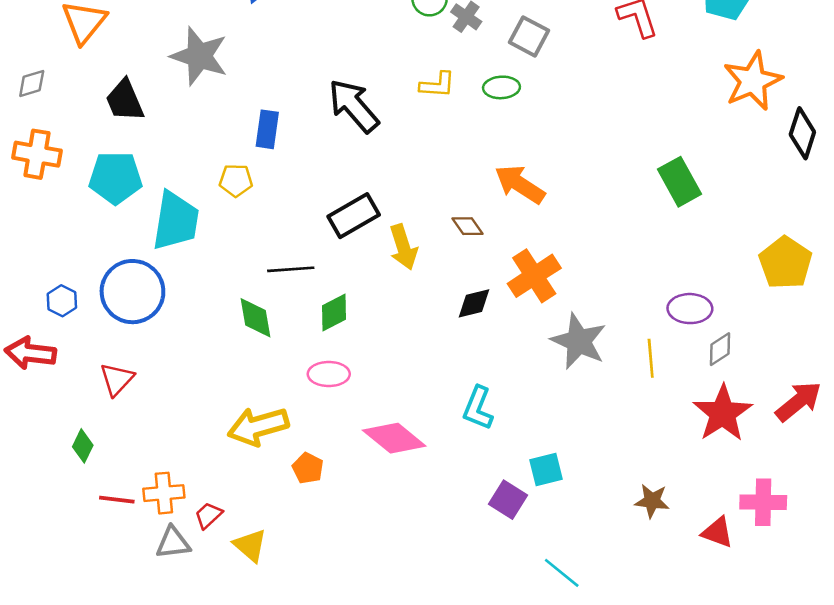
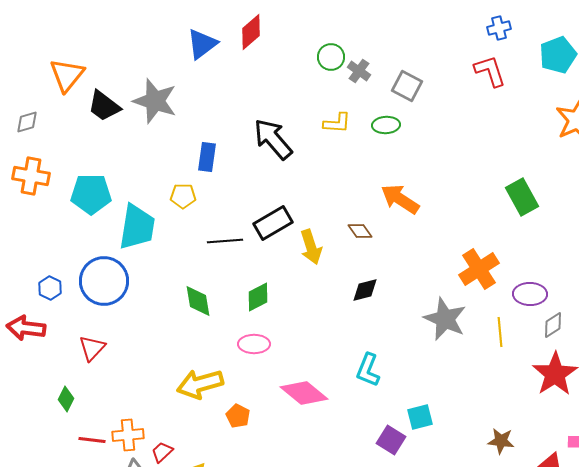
black trapezoid: (125, 101) -> (104, 106), moved, turned -30
black line: (291, 269) -> (225, 241), moved
orange cross: (534, 276) -> (479, 269), moved

